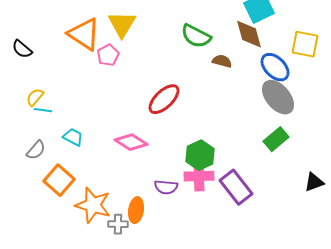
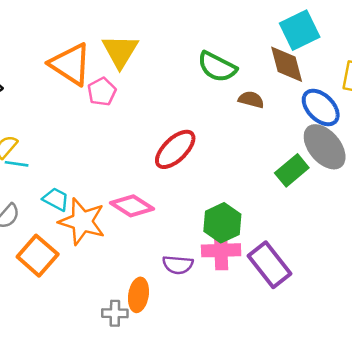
green rectangle: (276, 139) -> (292, 170), moved
orange star: (93, 205) -> (82, 221), moved

